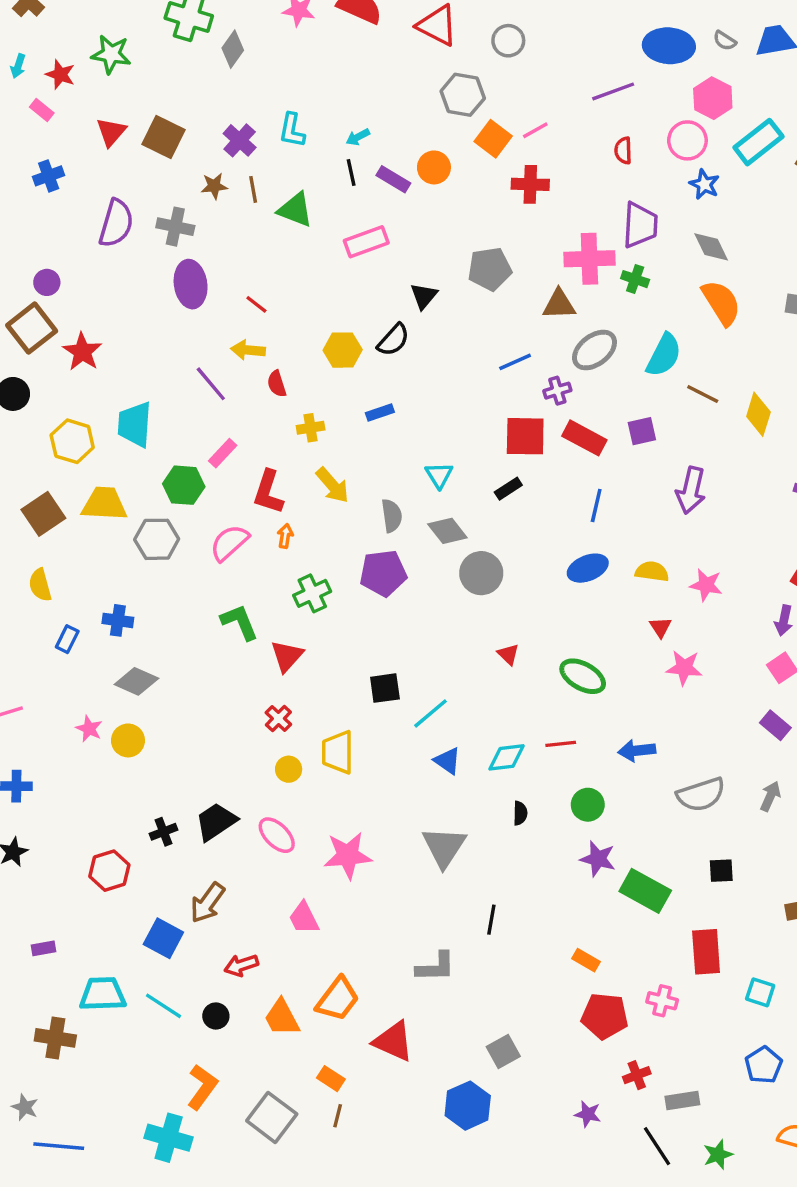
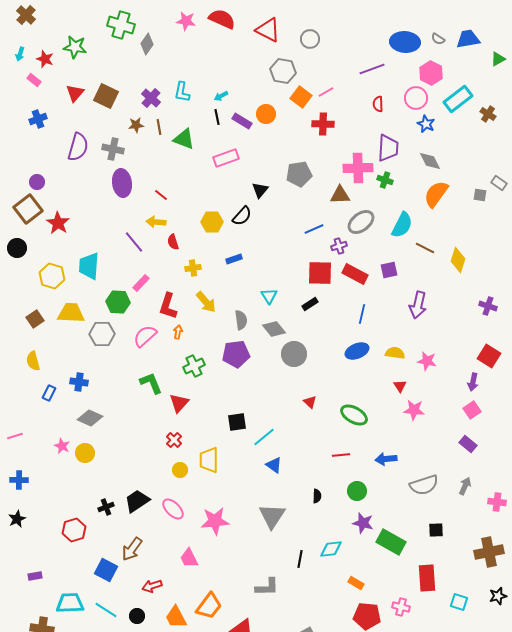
orange semicircle: (721, 303) -> (436, 194), turned -112
brown square: (43, 514) -> (35, 319), size x0.7
cyan diamond: (507, 757) -> (331, 549), moved

